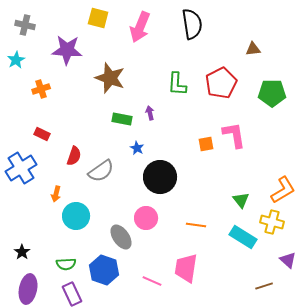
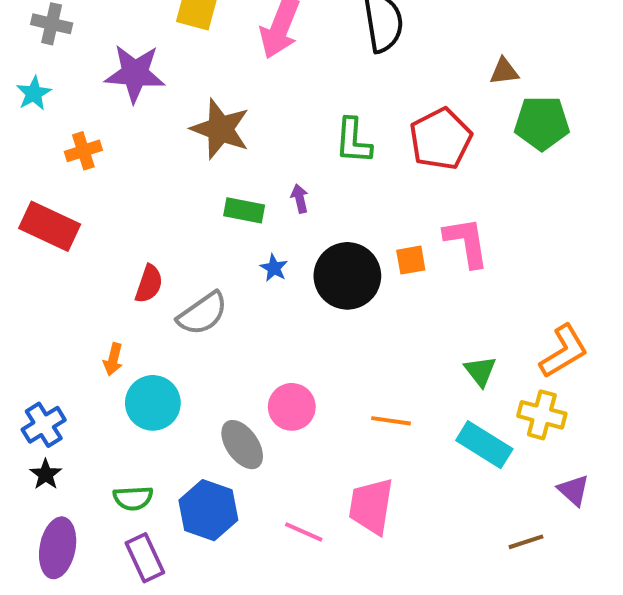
green pentagon: (272, 93) -> (542, 123), moved
red rectangle: (42, 134) -> (50, 226), moved, size x1.8
blue cross: (21, 168) -> (44, 425), moved, size x0.7
black circle: (160, 177) -> (347, 276), moved

